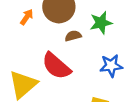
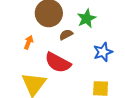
orange arrow: (27, 17) -> (29, 42), moved

